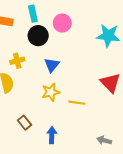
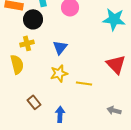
black circle: (38, 36) -> (33, 19), moved
gray arrow: (104, 140) -> (114, 110), moved

